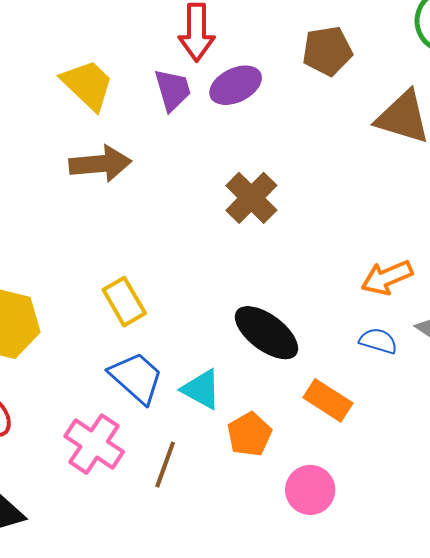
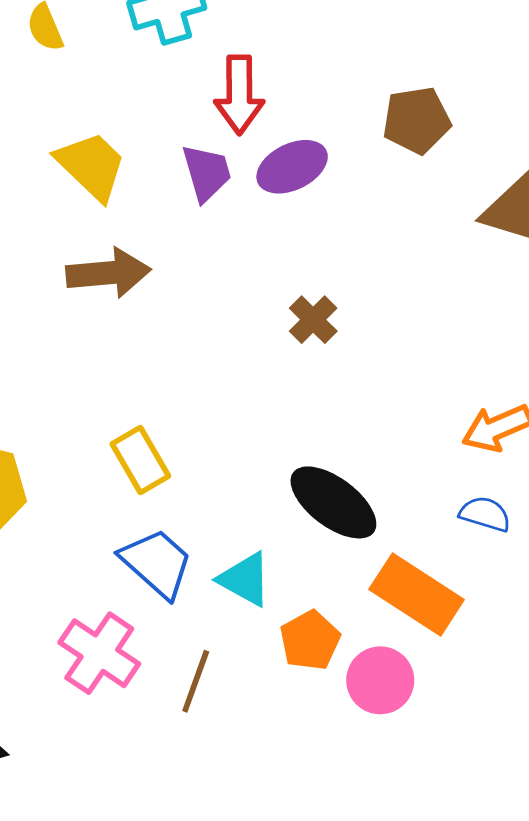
brown cross: (251, 198) -> (313, 320), size x0.7
orange rectangle: (328, 400) -> (417, 595), size x1.4
pink circle: (310, 490) -> (380, 680), moved

